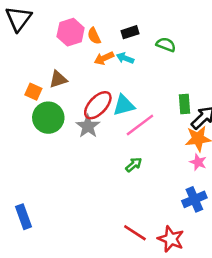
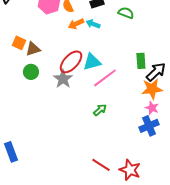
brown triangle: (58, 79) -> (33, 49), moved
orange square: (33, 92) -> (19, 43), moved
green circle: (48, 118) -> (31, 72), size x0.6
blue cross: (194, 199) -> (149, 126), moved

